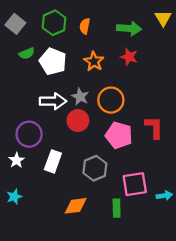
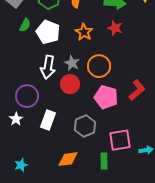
green semicircle: (27, 53) -> (25, 25), turned -40
white arrow: (53, 101) -> (48, 67), turned 100
red L-shape: (154, 127) -> (137, 90), turned 50
cyan star: (14, 197) -> (21, 165), moved

